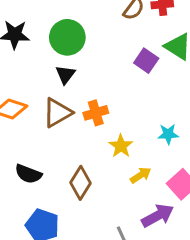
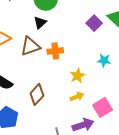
cyan star: (168, 134) -> (104, 60), moved
yellow star: (121, 146) -> (78, 76), moved

